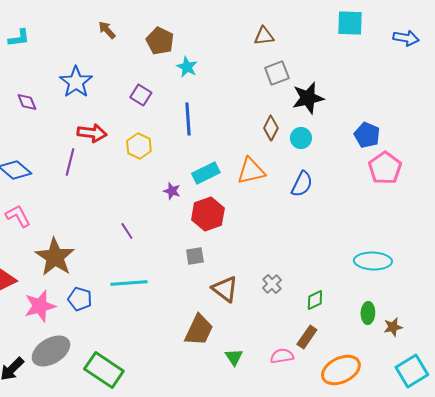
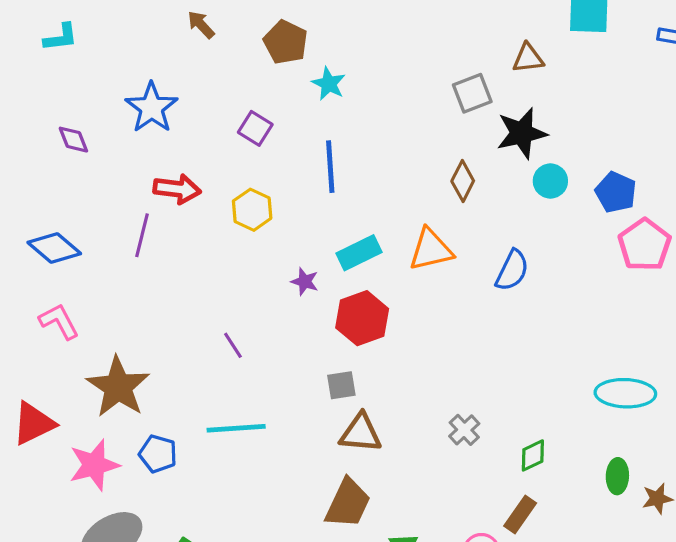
brown triangle: (264, 36) -> (528, 58), moved
cyan circle: (301, 138) -> (550, 181), moved
brown triangle: (225, 289) -> (361, 433), moved, turned -32

